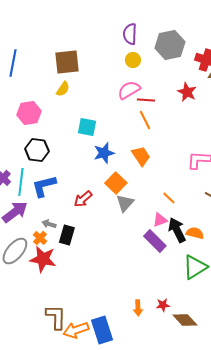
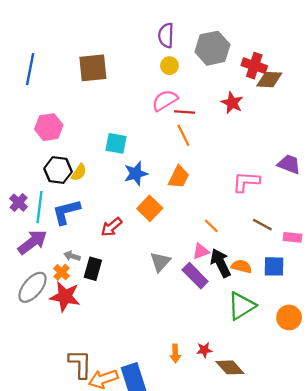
yellow semicircle: (63, 89) -> (79, 172), moved
orange trapezoid: (141, 156) -> (179, 177), turned 60
gray triangle: (125, 203) -> (160, 262), moved

